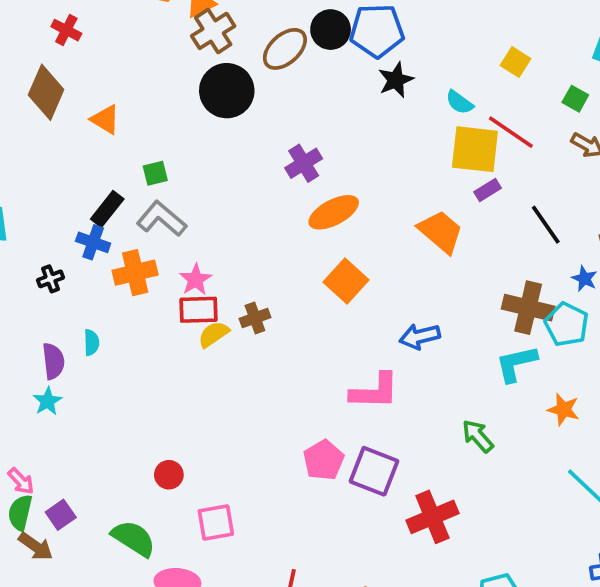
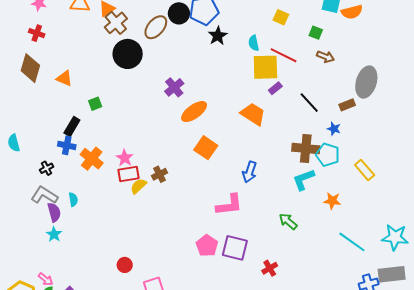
cyan semicircle: (459, 102) -> (254, 43), turned 49
gray L-shape: (162, 219) -> (44, 195), moved
orange cross: (135, 273) -> (92, 159), turned -30
blue arrow: (420, 336) -> (250, 172), turned -50
red cross: (432, 517) -> (270, 268), size x0.6

